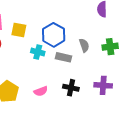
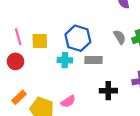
gray semicircle: (84, 45) -> (120, 37), moved
pink semicircle: (41, 91) -> (68, 101), moved

